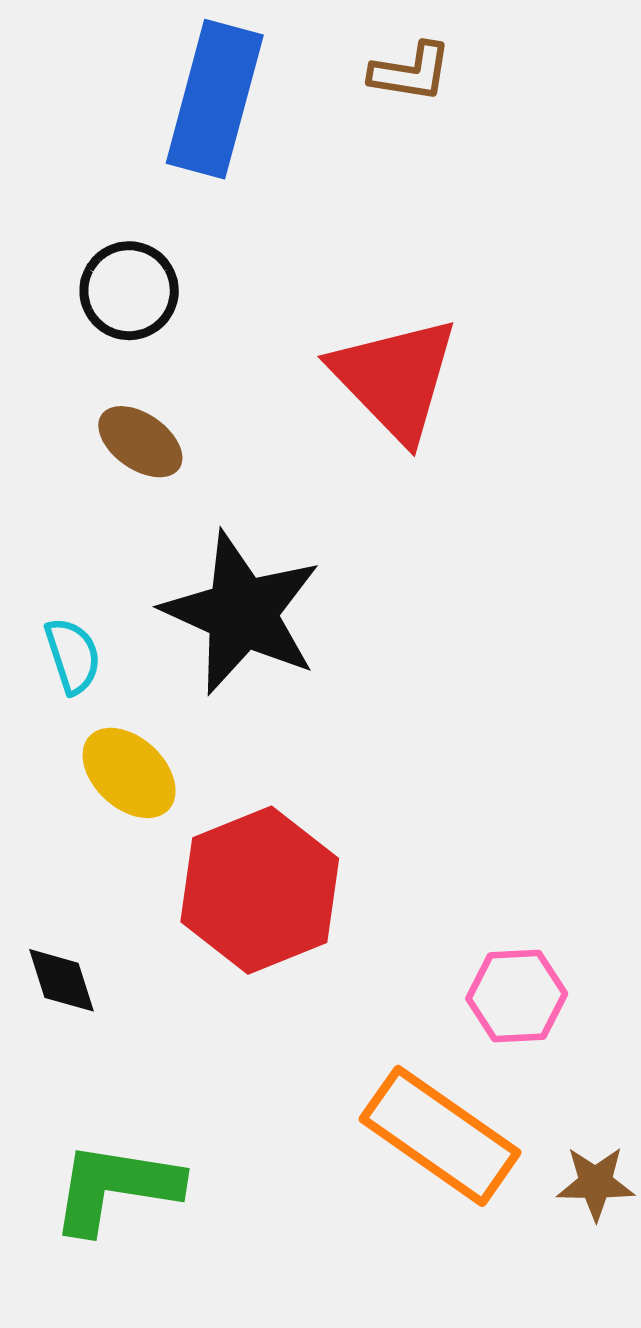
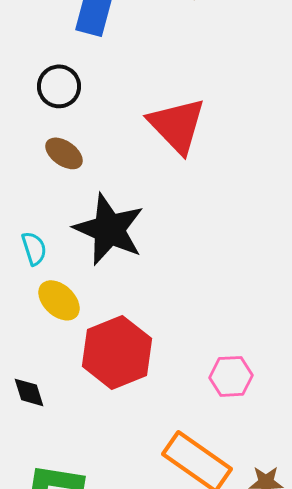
pink hexagon: (517, 996) -> (231, 376), moved

